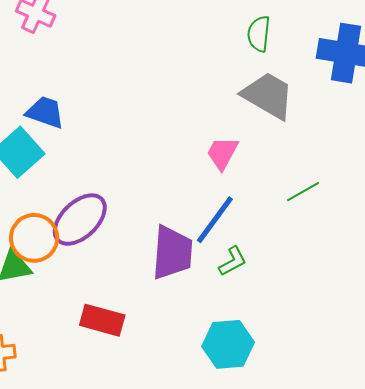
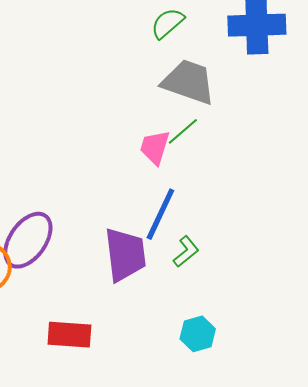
green semicircle: (259, 34) -> (167, 23), turned 54
green line: (303, 192) -> (183, 131), moved
cyan hexagon: (228, 344) -> (198, 334), size x0.7

